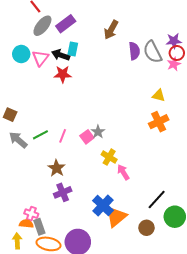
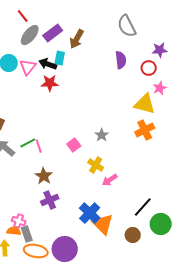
brown arrow: (111, 30) -> (77, 39), moved
gray semicircle: (153, 52) -> (127, 26), moved
red circle: (177, 53) -> (149, 68), moved
pink star: (174, 64) -> (160, 88), moved
yellow triangle: (159, 95) -> (145, 104), size x1.6
gray star: (98, 132) -> (102, 135), moved
pink line: (63, 136) -> (39, 146), moved, turned -40
pink arrow: (123, 172) -> (110, 180), turned -91
orange triangle: (116, 217) -> (103, 224), turned -35

